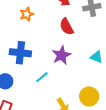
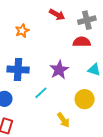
red semicircle: (67, 27) -> (82, 42), moved, turned 120
yellow circle: (89, 96) -> (85, 99), moved

